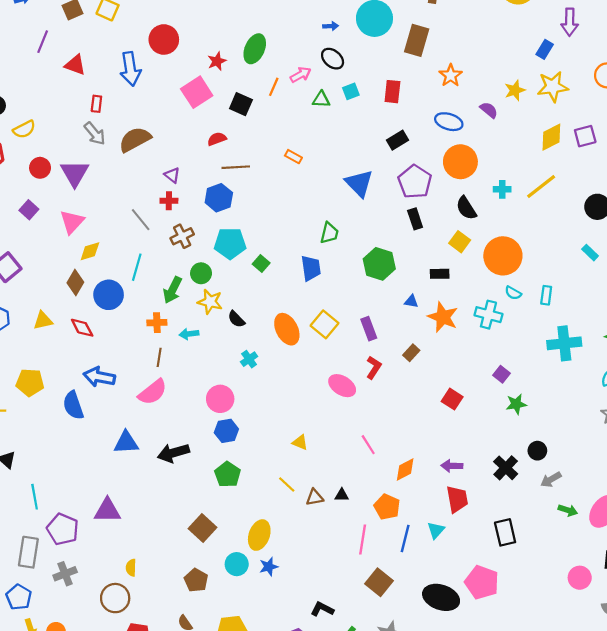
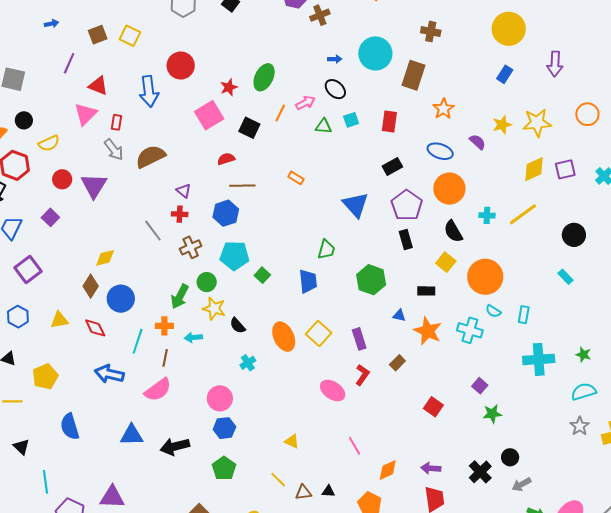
blue rectangle: (545, 49) -> (505, 74), moved
pink triangle: (72, 222) -> (86, 114), moved
cyan line: (137, 267) -> (138, 341), moved
yellow pentagon: (30, 382) -> (45, 376), turned -30
blue semicircle: (73, 405) -> (70, 427), moved

